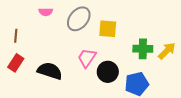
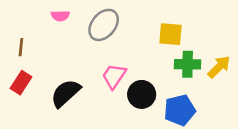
yellow square: (108, 29) -> (170, 34), moved
black semicircle: (50, 71) -> (66, 93), turned -60

